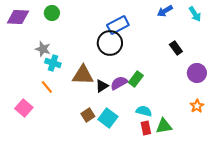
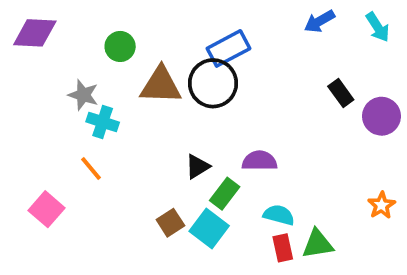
green circle: (52, 13) -> (120, 46), moved
purple circle: (197, 73) -> (381, 116), moved
brown triangle: (83, 75) -> (161, 85), moved
green rectangle: (136, 79) -> (225, 194), moved
purple semicircle: (119, 83) -> (259, 161), moved, turned 30

